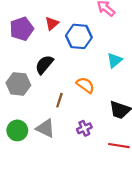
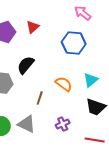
blue hexagon: (79, 36) -> (74, 43), moved
cyan triangle: (115, 60) -> (91, 80), moved

